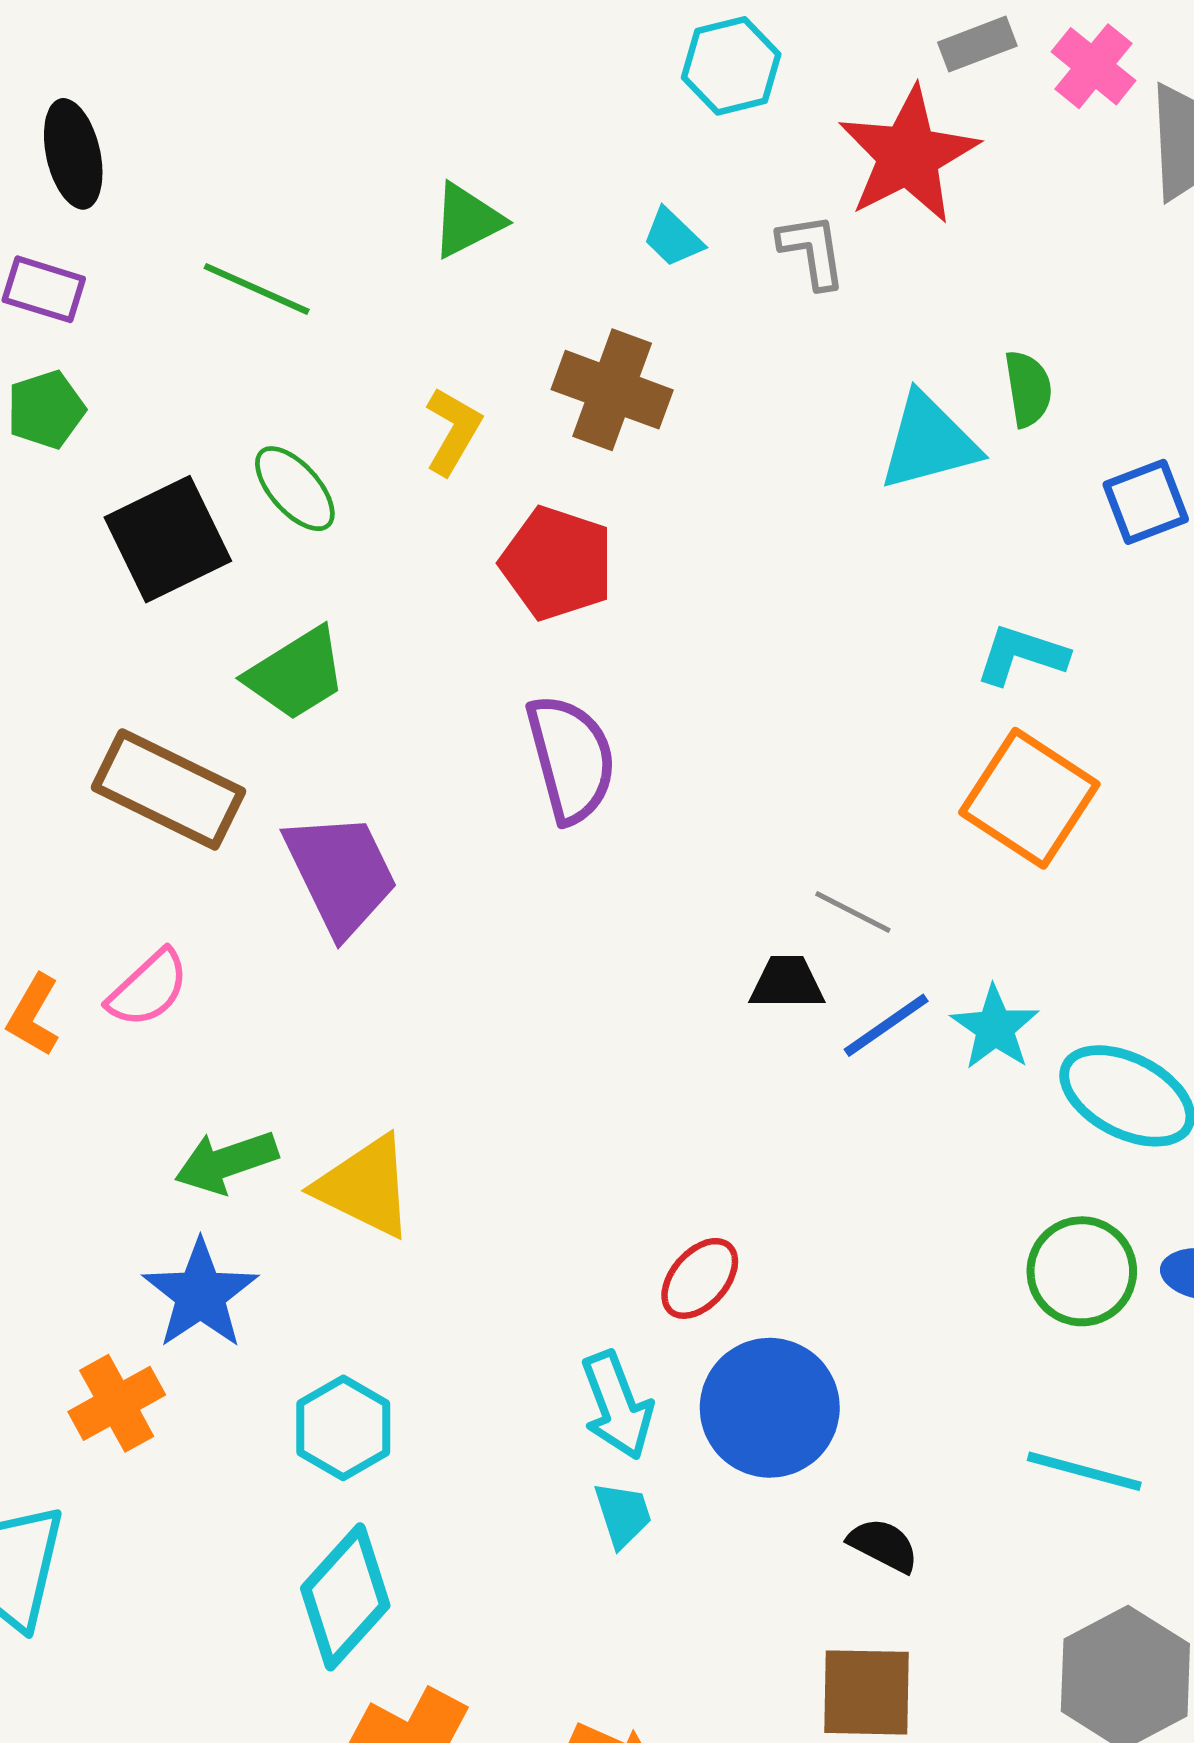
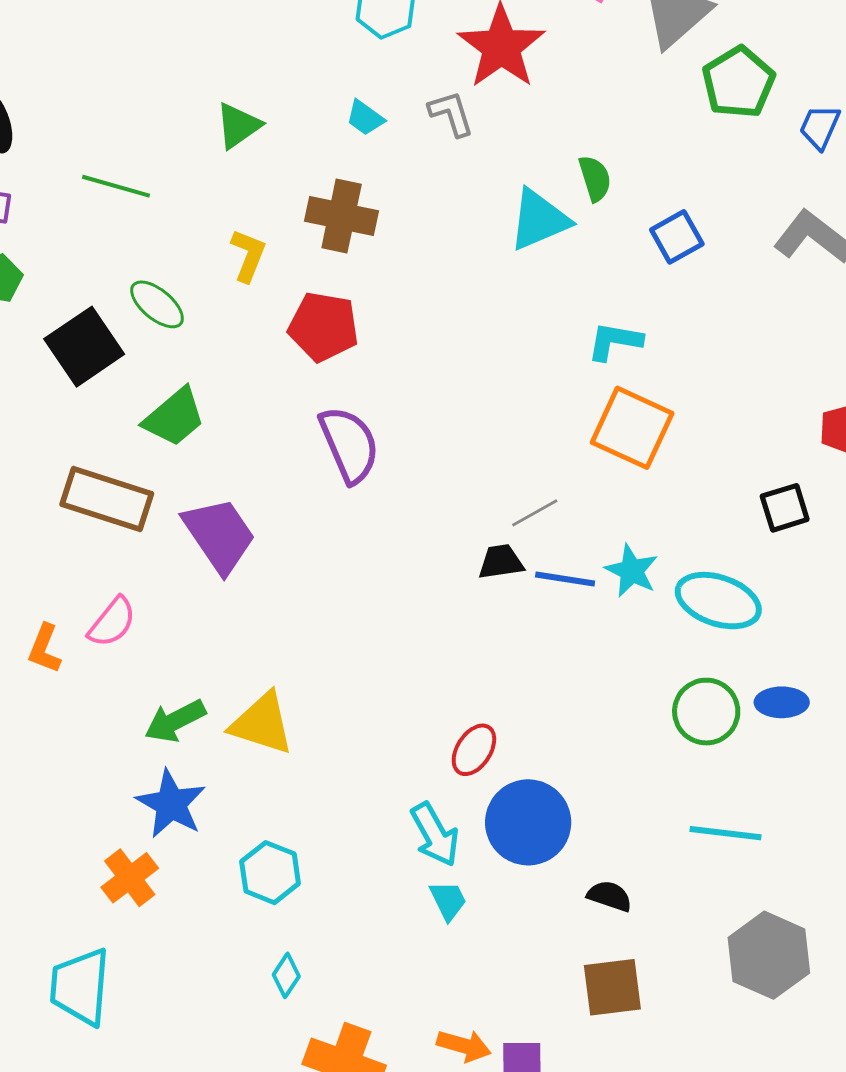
gray line: (853, 912) -> (535, 513), turned -48
blue line: (886, 1025) -> (565, 579), turned 52
cyan diamond: (345, 1597) -> (286, 975), size x0.5

